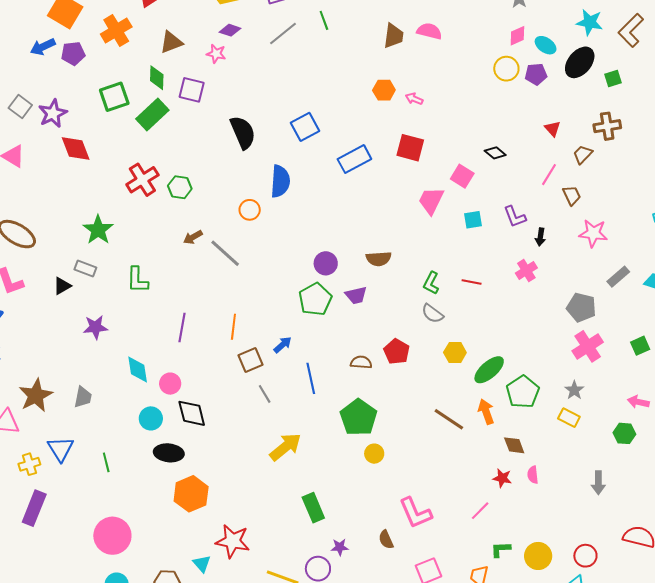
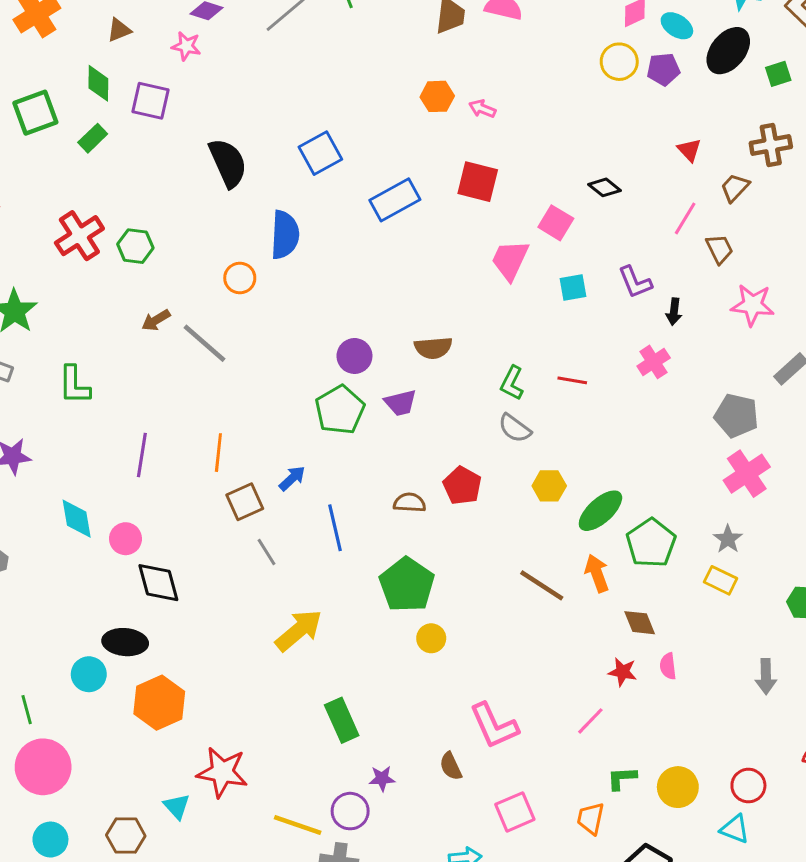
brown triangle: (171, 42) -> (119, 30), size x0.7
green rectangle: (152, 114) -> (93, 138), size x0.6
cyan circle: (151, 418) -> (89, 674), moved
green line: (106, 462) -> (27, 710), moved

